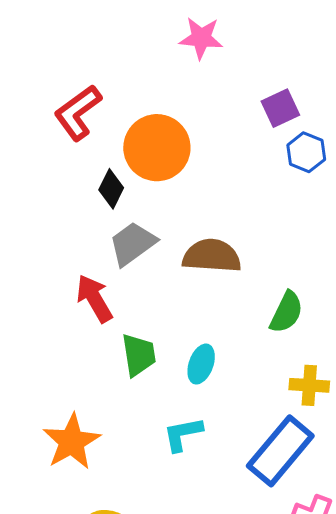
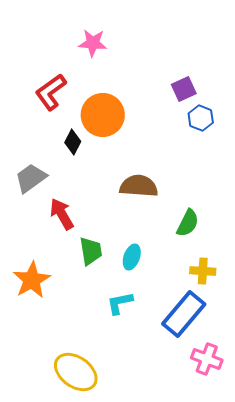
pink star: (201, 38) -> (93, 43), moved
gray trapezoid: (133, 244) -> (31, 178), moved
orange star: (72, 442) -> (32, 280), moved

